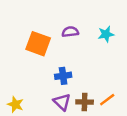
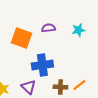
blue cross: (63, 76) -> (42, 65), size x1.5
purple triangle: (62, 102) -> (28, 87), moved

